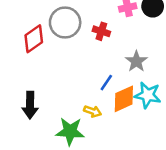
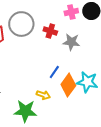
gray star: (136, 61) -> (71, 42), moved, turned -30
orange diamond: (124, 99) -> (68, 85), turned -30

